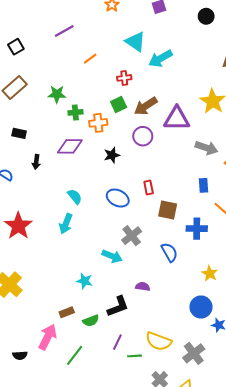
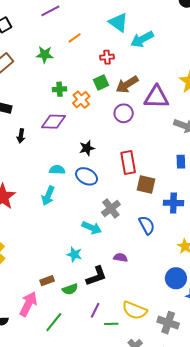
green star: (57, 94) -> (45, 55), moved
orange cross: (98, 123) -> (81, 100), turned -36
black star: (112, 155) -> (87, 148), moved
red rectangle: (149, 187) -> (128, 163), size x1.6
cyan semicircle: (75, 197) -> (57, 170), turned -49
blue ellipse: (118, 198) -> (87, 176), moved
cyan star: (85, 281) -> (74, 254), moved
gray cross: (194, 353) -> (168, 323), turned -35

